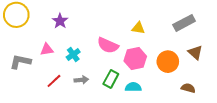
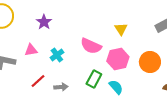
yellow triangle: (138, 28) -> (121, 29), turned 48
gray arrow: (81, 80) -> (61, 87), moved
cyan semicircle: (133, 87) -> (116, 87), turned 49

